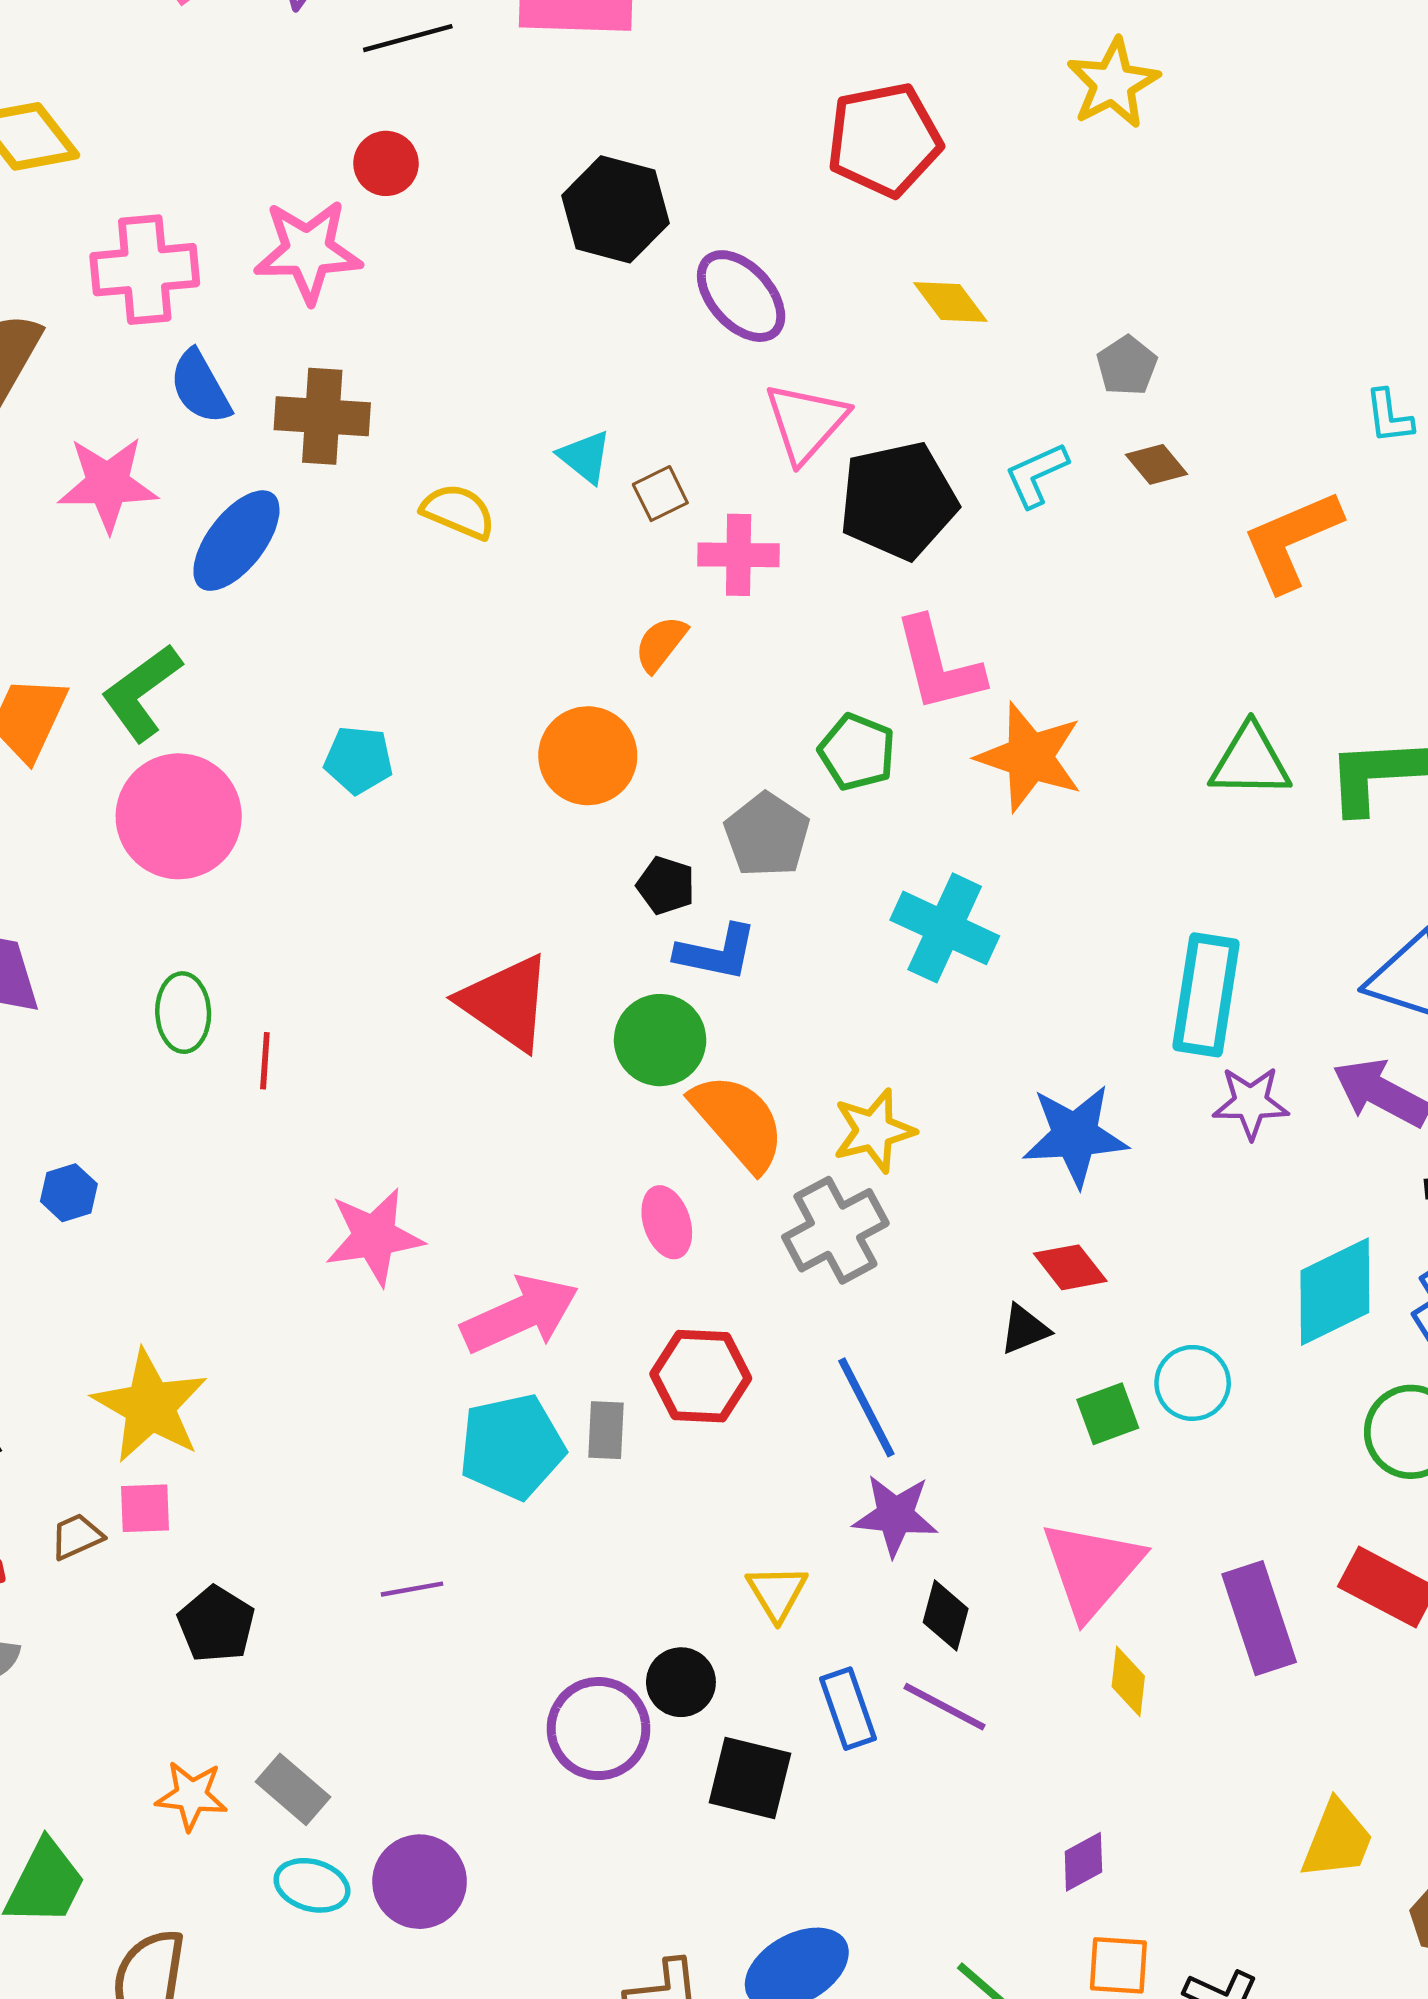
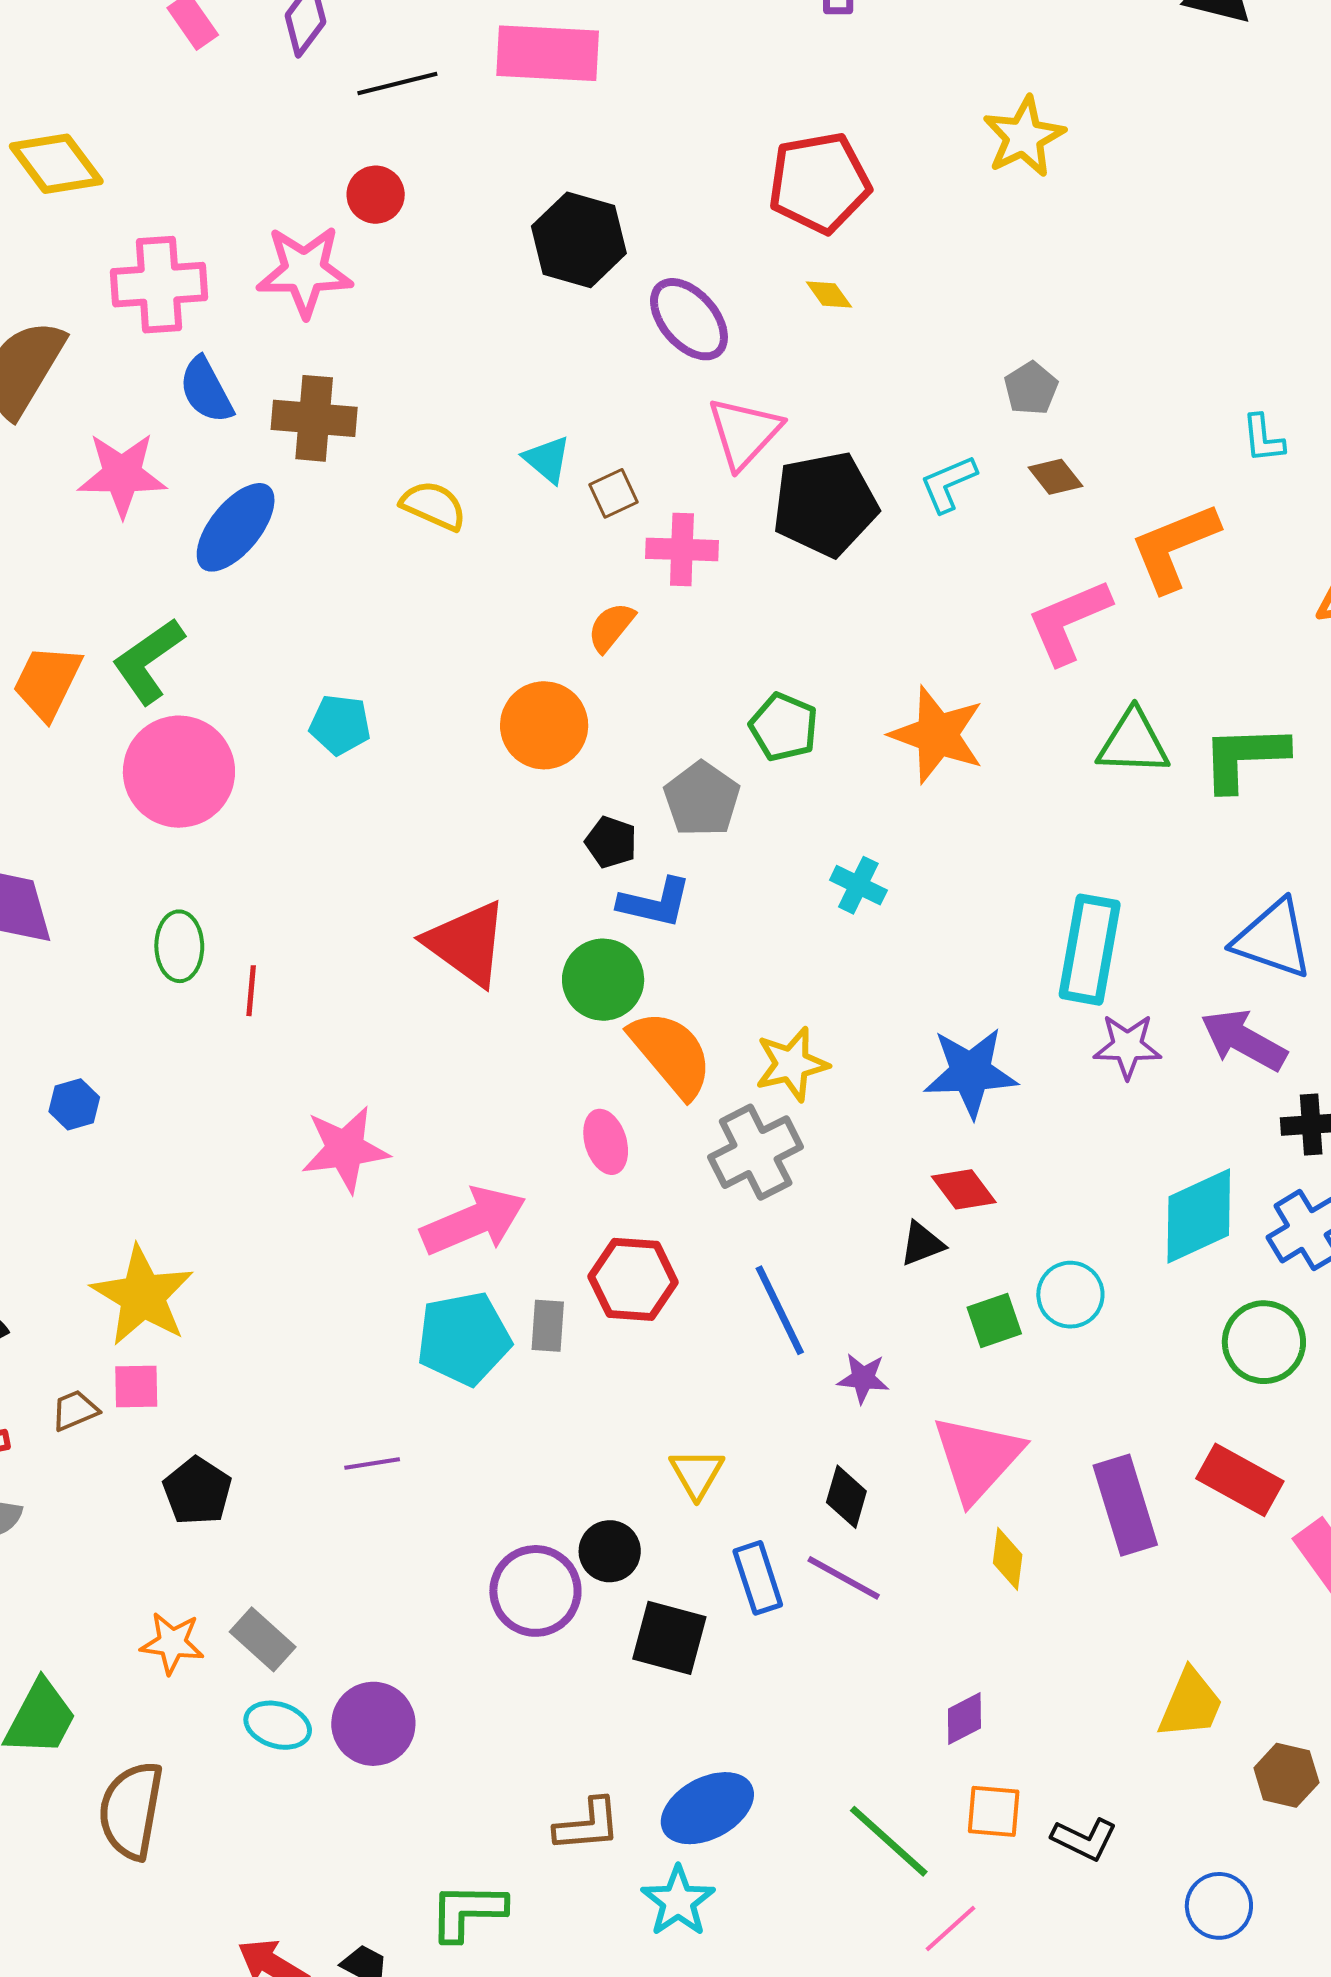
yellow diamond: (950, 302) -> (829, 295), moved, size x0.7
pink L-shape: (939, 665) -> (1069, 621), moved, turned 80
cyan cross: (945, 928) -> (858, 885), size x0.6
purple star: (895, 1515) -> (863, 1378), moved, size x0.7

